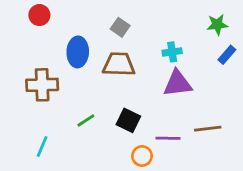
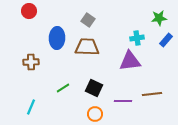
cyan cross: (172, 52) -> (137, 38), moved
brown cross: (42, 85) -> (31, 62), size x0.7
orange circle: (142, 156) -> (95, 114), moved

